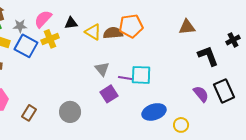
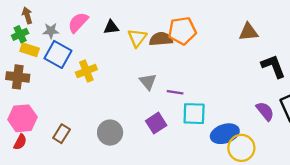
yellow triangle: (93, 32) -> (137, 38), turned 36
yellow cross: (50, 39) -> (86, 71), moved
cyan square: (141, 75) -> (194, 114), moved
purple square: (109, 94) -> (156, 123), moved
blue ellipse: (154, 112) -> (225, 134), moved
yellow circle: (181, 125) -> (241, 148), size x1.5

